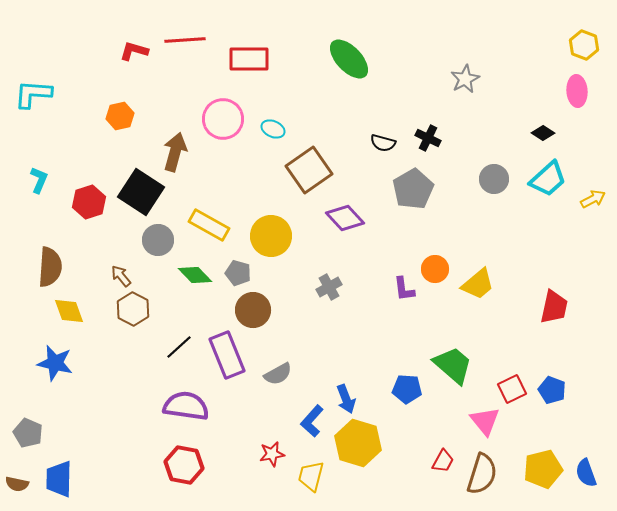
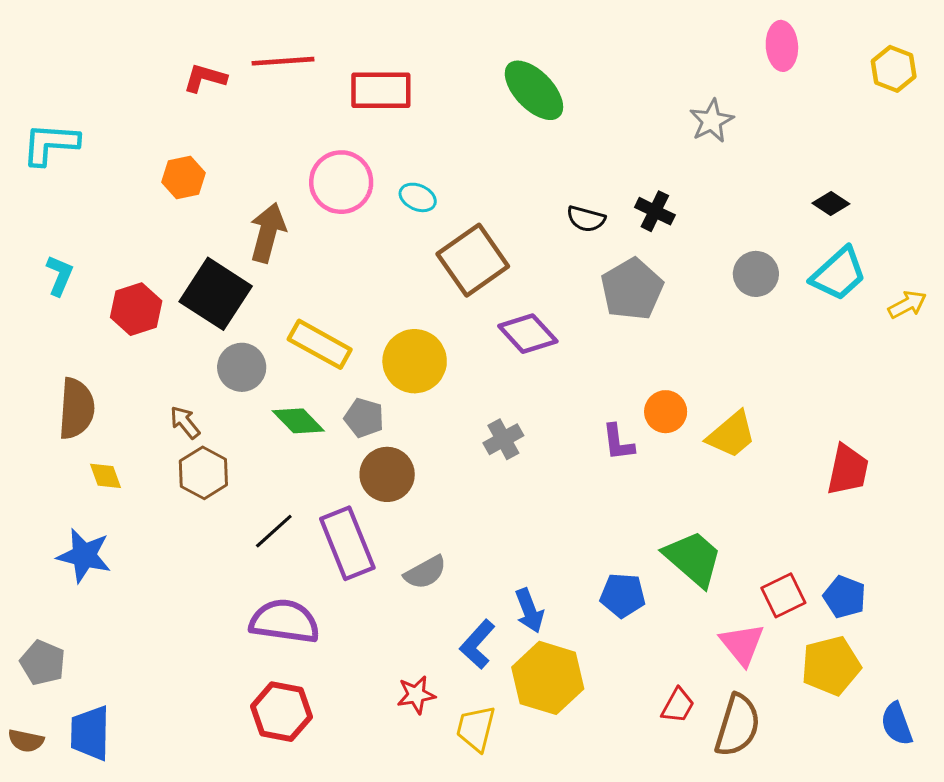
pink ellipse: (577, 91) -> (782, 46), moved
yellow diamond: (69, 311) -> (105, 476), size x0.7
yellow pentagon: (543, 469) -> (831, 666), moved

